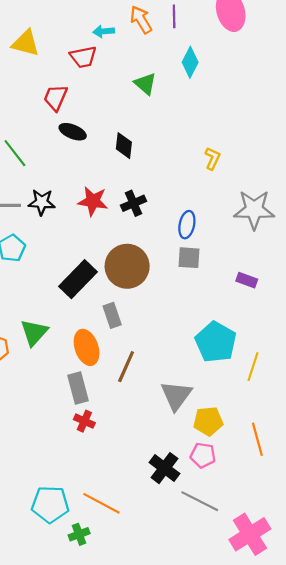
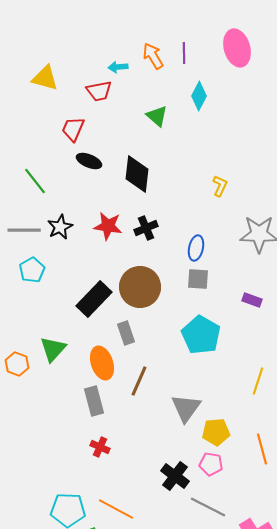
black diamond: (124, 146) -> (137, 174), size x1.5
black star: (42, 202) -> (60, 227), turned -30
cyan pentagon: (216, 342) -> (201, 335), moved
red cross: (84, 421) -> (100, 447), moved

